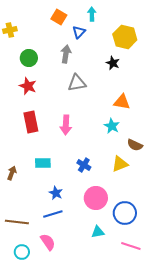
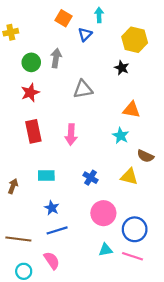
gray arrow: (66, 54) -> (56, 58), moved
red star: (28, 86) -> (30, 93), turned 30
yellow triangle: (120, 164) -> (129, 177), turned 36
blue star: (56, 193) -> (52, 208), moved
pink line: (131, 246) -> (132, 256), moved

